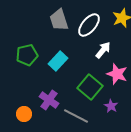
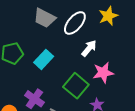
gray trapezoid: (59, 20) -> (45, 18), turned -45
pink star: (117, 74) -> (103, 73), turned -30

